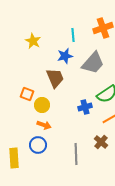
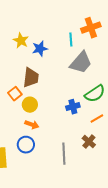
cyan line: (73, 35) -> (71, 40), moved
blue star: (65, 56) -> (40, 49), moved
brown trapezoid: (55, 78) -> (31, 78), moved, turned 30
orange square: (27, 94) -> (15, 94), turned 32

